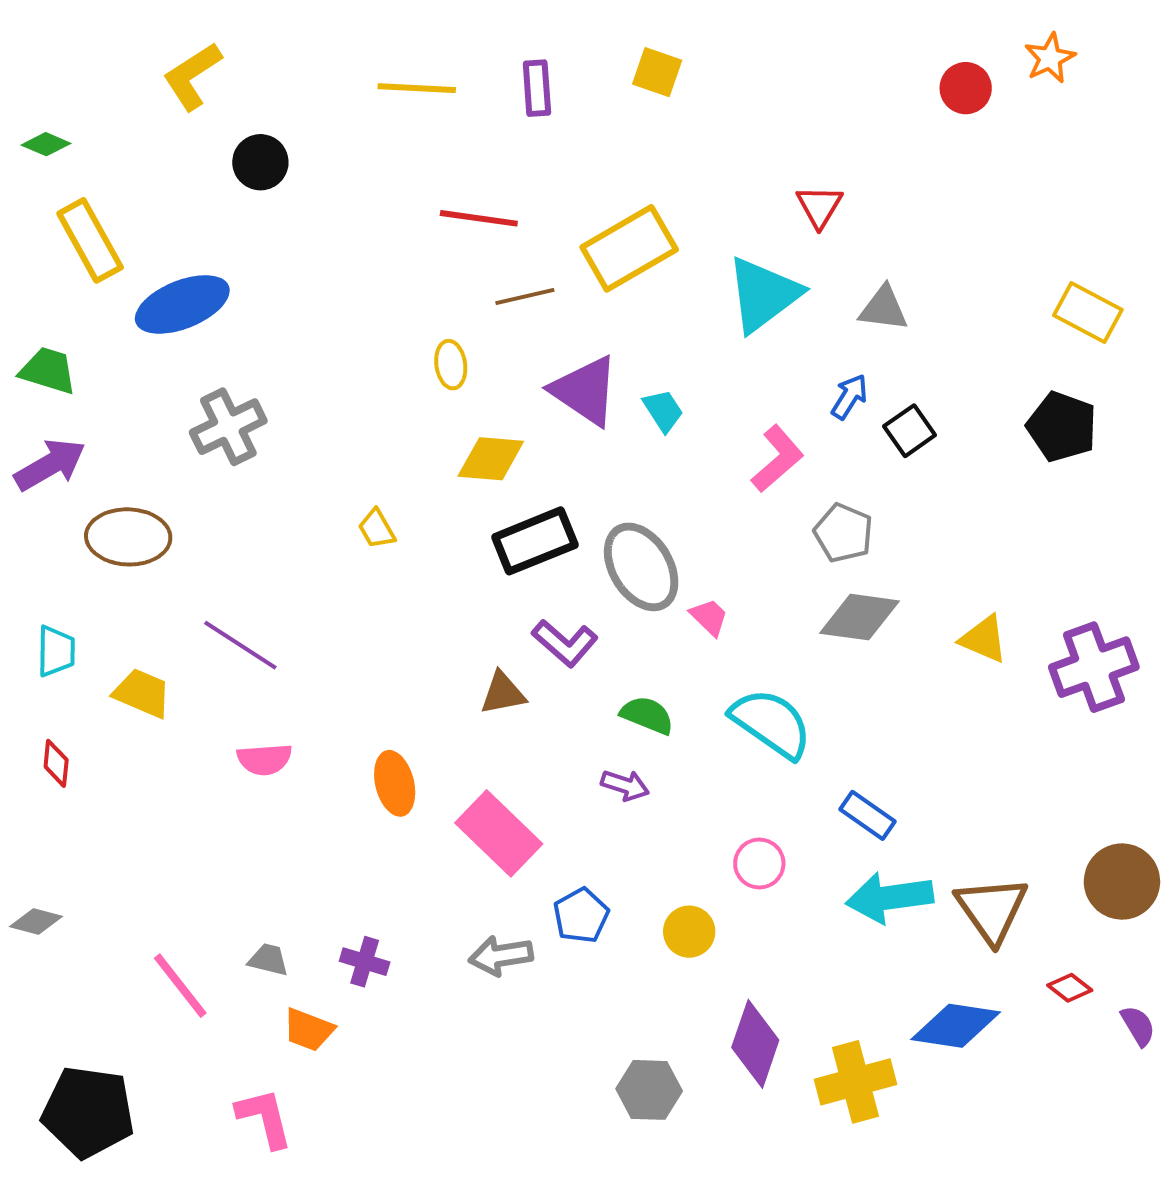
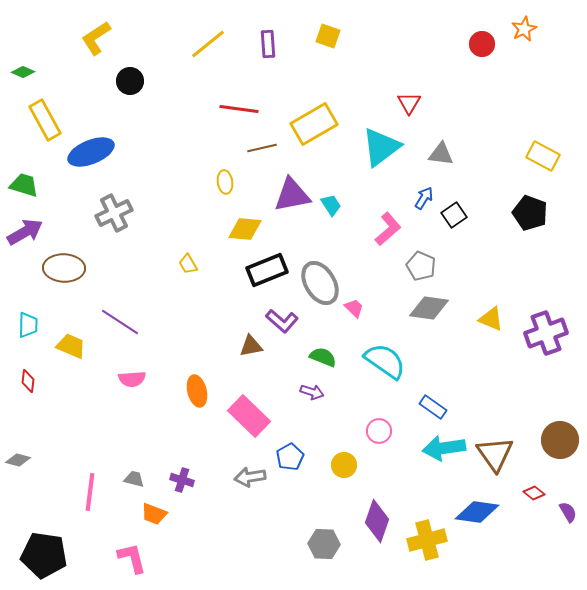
yellow line: (417, 88) -> (208, 44), turned -42
purple triangle: (585, 391) -> (292, 195), turned -45
pink line: (180, 986) -> (90, 492), turned 45

